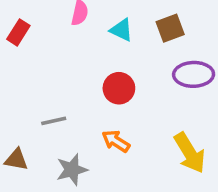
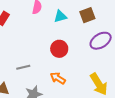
cyan triangle: (121, 30) -> (60, 16), turned -40
purple ellipse: (194, 74) -> (101, 41), turned -30

